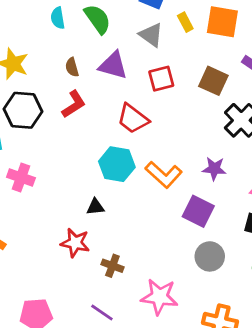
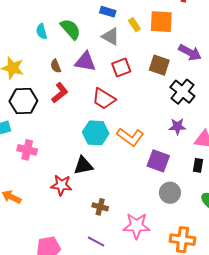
purple star: (214, 169) -> (177, 126), moved
black triangle: (95, 207) -> (83, 166), size x1.5
red star: (75, 243) -> (61, 185), moved

